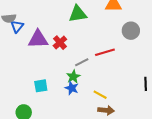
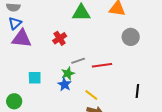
blue triangle: (17, 26) -> (15, 23), moved
purple triangle: (38, 39) -> (22, 38), moved
red line: (105, 52) -> (102, 65), moved

